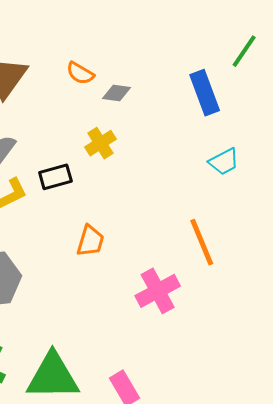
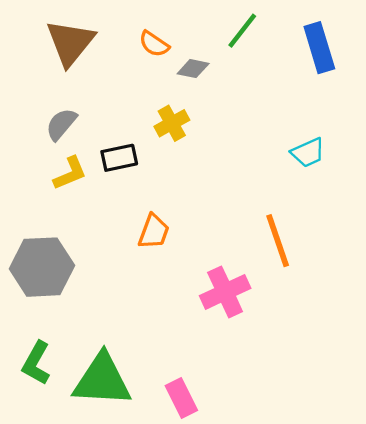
green line: (244, 51) -> (242, 31), moved
blue rectangle: (205, 93) -> (319, 48), moved

